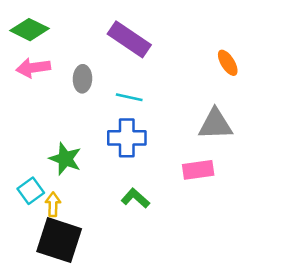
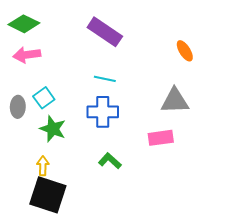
gray ellipse: (82, 79) -> (18, 107), moved
cyan square: (31, 191) -> (44, 98), moved

